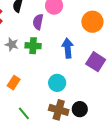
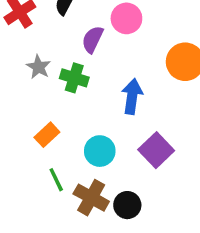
purple square: (96, 62) -> (156, 150), moved
orange rectangle: (14, 83) -> (47, 135), moved
green line: (24, 113) -> (56, 180), moved

